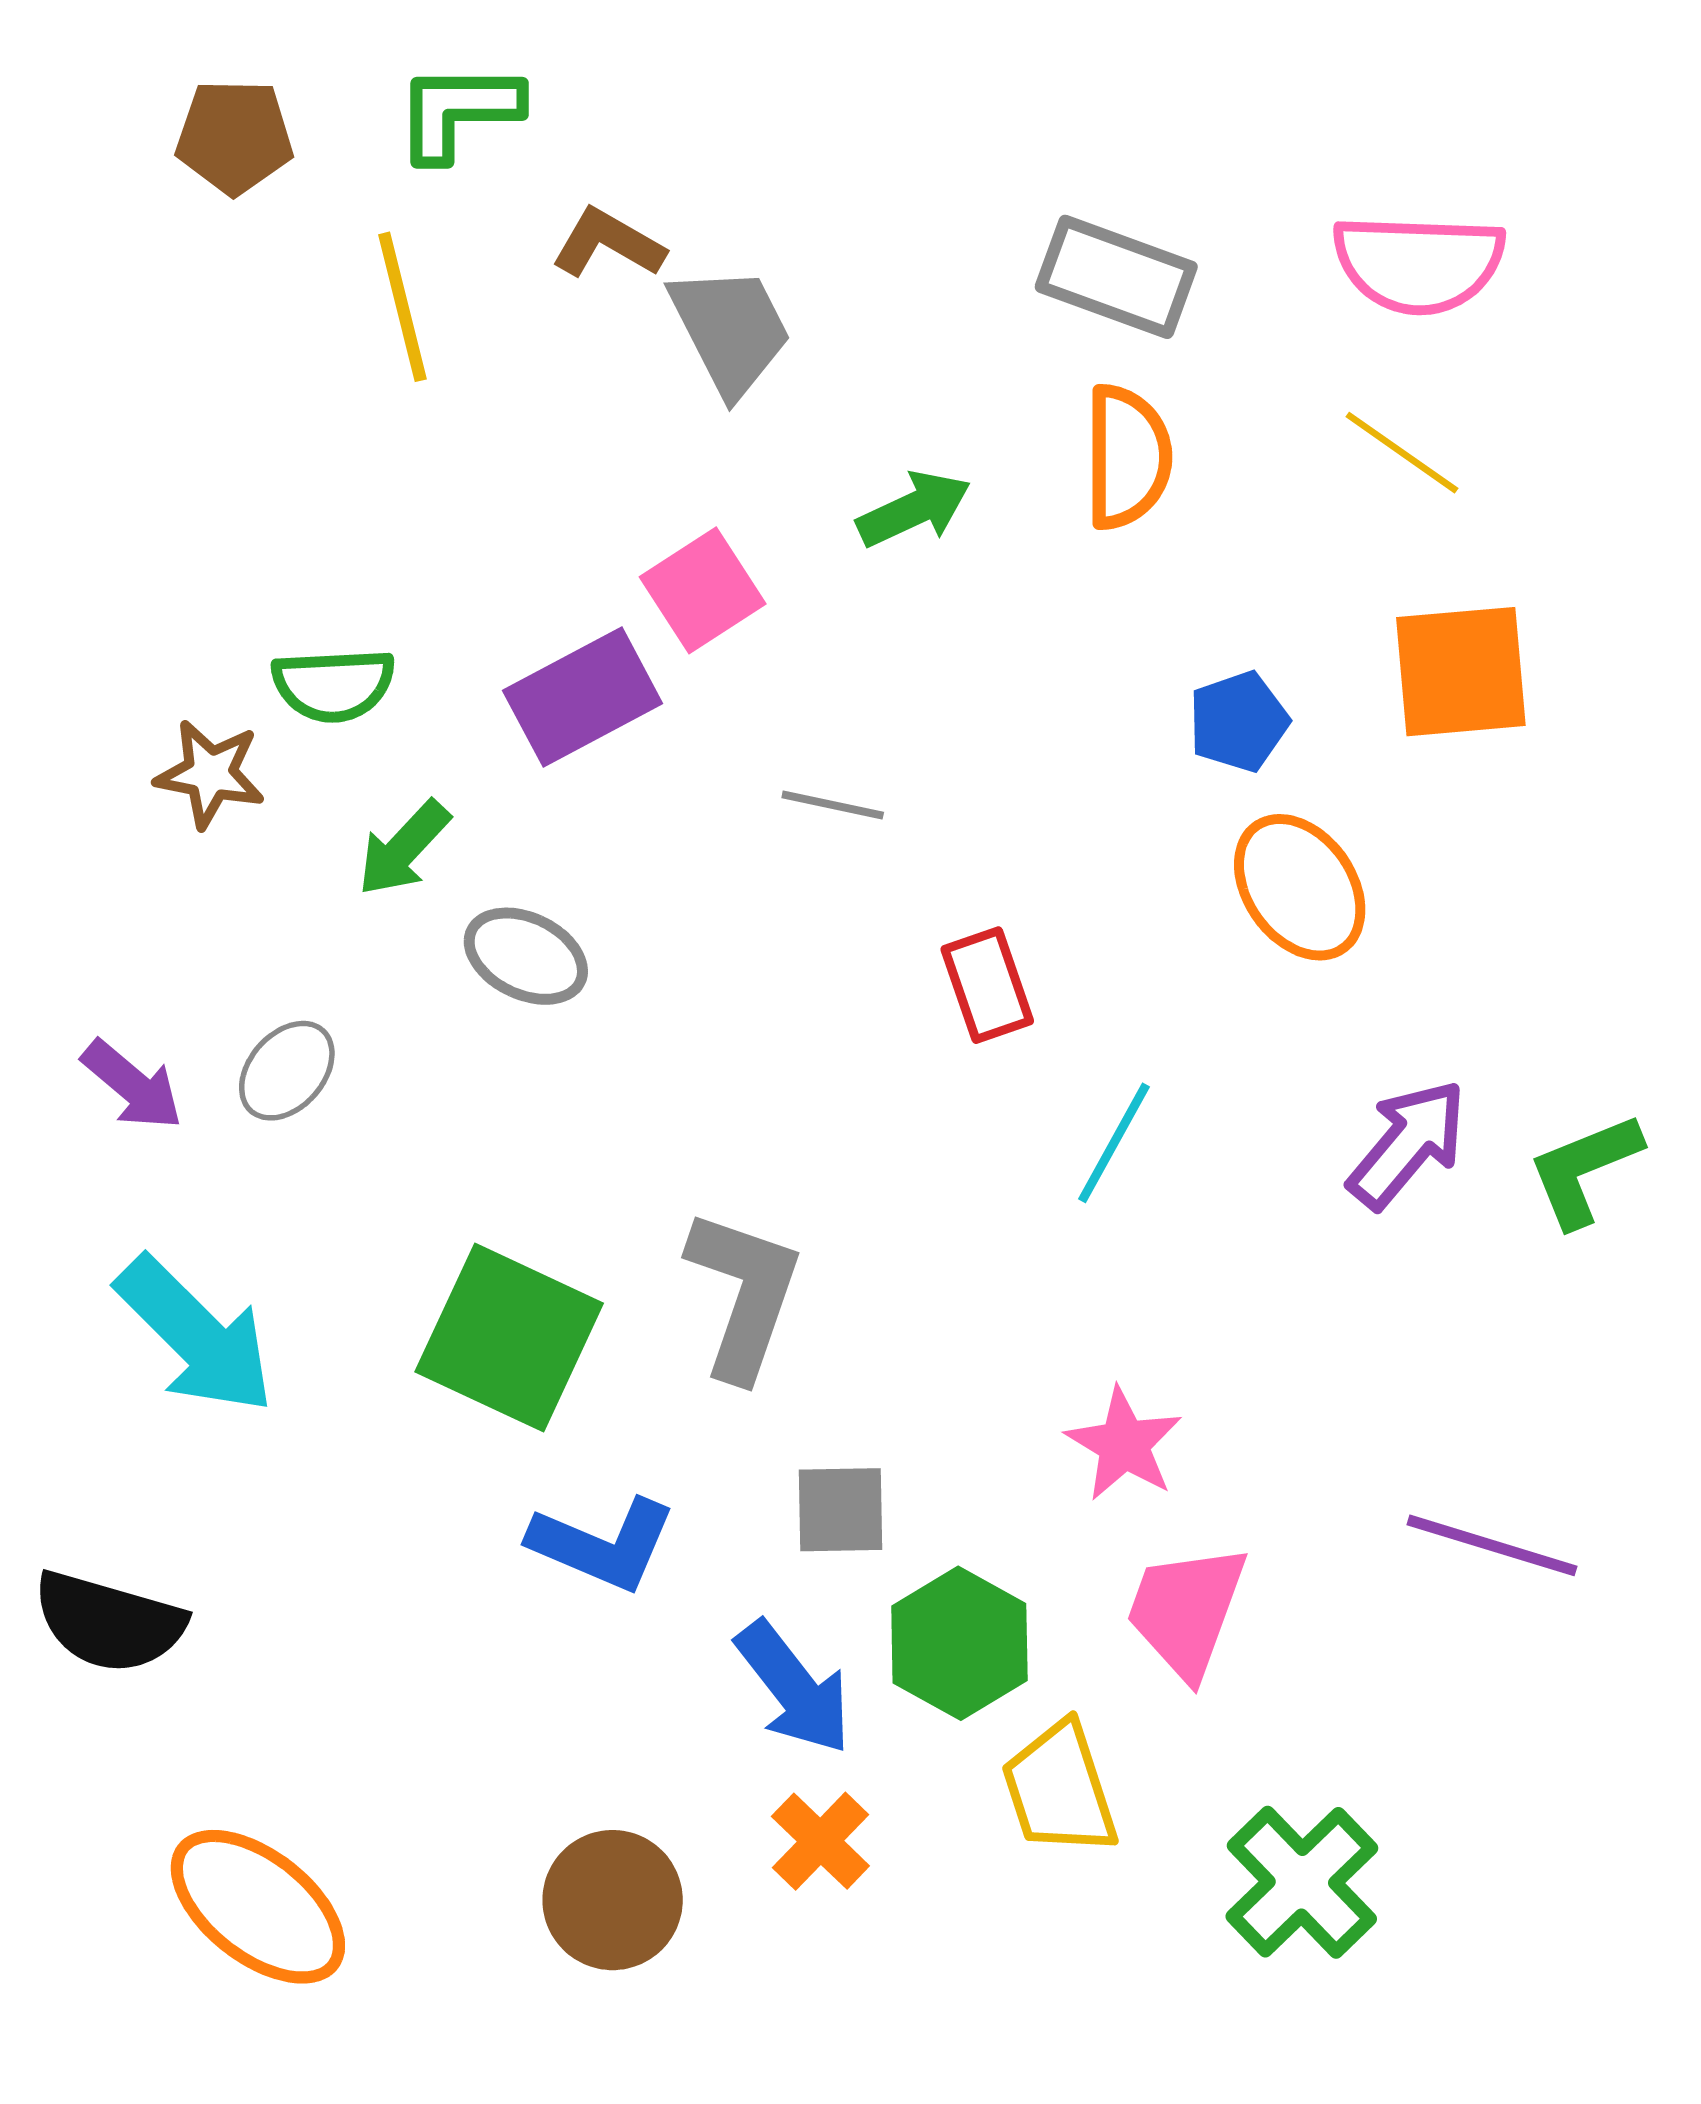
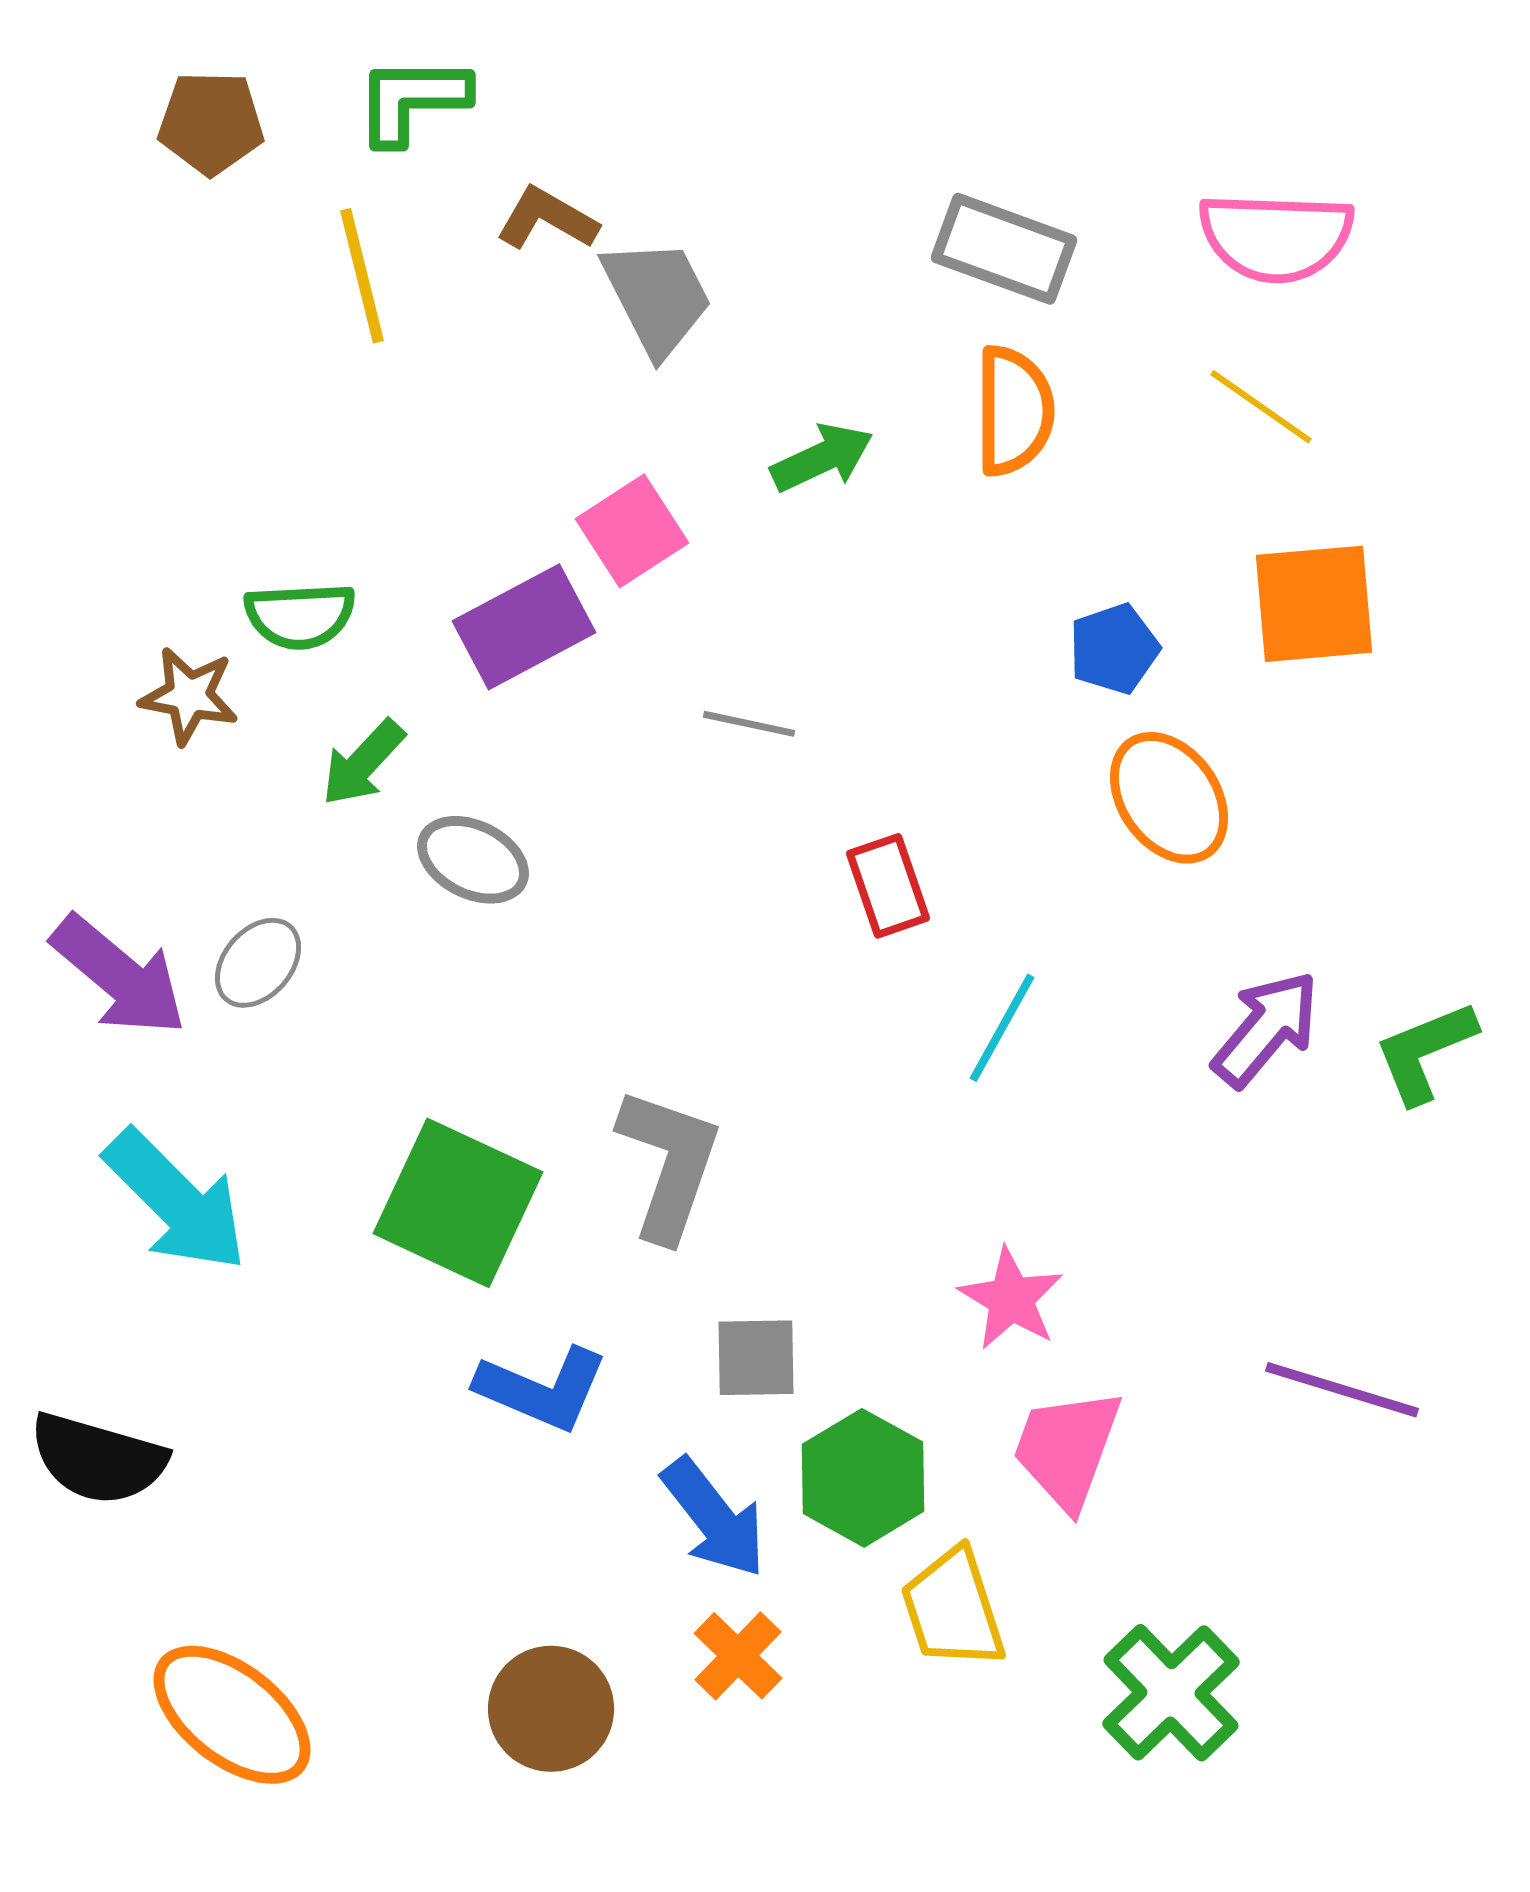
purple arrow: (132, 1085) -> (119, 976), size x1.5

